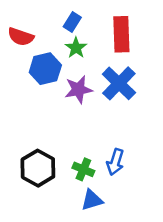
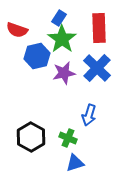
green star: (76, 48) -> (62, 39), size x1.6
blue arrow: (115, 162) -> (89, 115), moved

